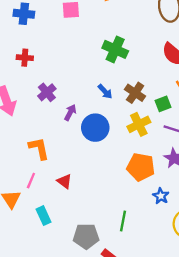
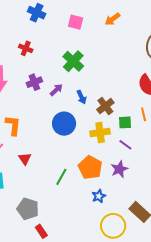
green cross: (115, 49) -> (73, 61), moved
purple arrow: (70, 112) -> (56, 90), moved
green line: (123, 221) -> (61, 177), moved

